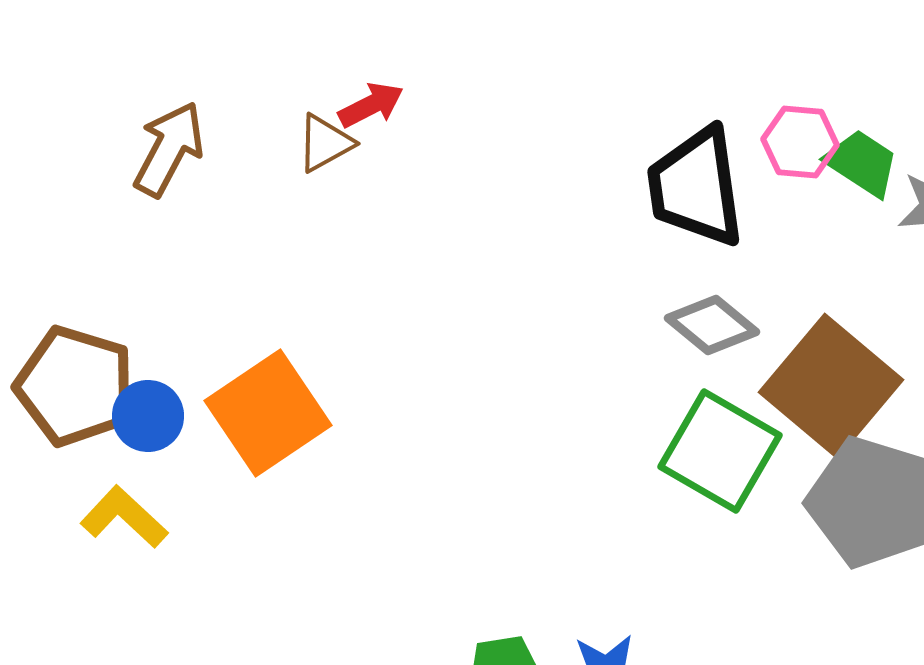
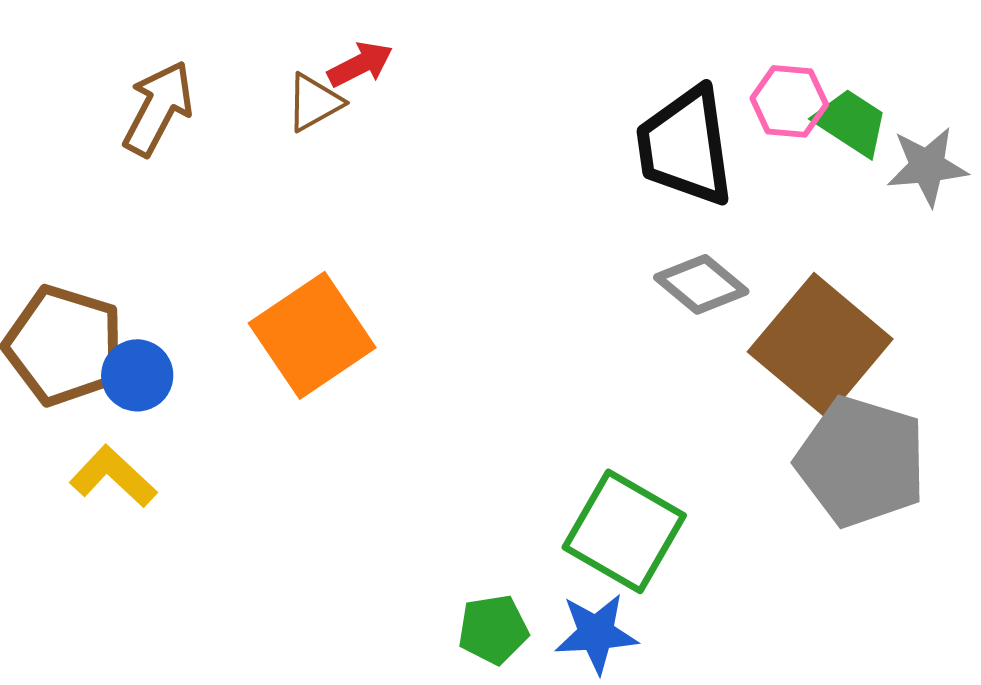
orange square: (268, 413) -> (312, 335), moved
green square: (720, 451) -> (624, 531), moved

